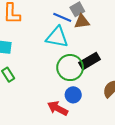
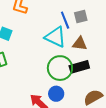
blue line: (62, 17) -> (65, 20), turned 30
brown triangle: (82, 22) -> (80, 44), moved

